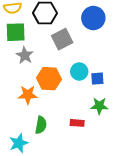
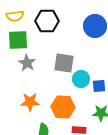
gray square: (62, 39) -> (64, 63), moved, turned 35
orange hexagon: (49, 79) -> (63, 107), moved

